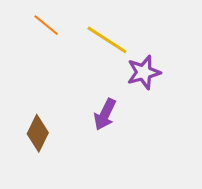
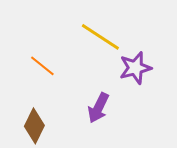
orange line: (46, 25) -> (42, 66), moved

